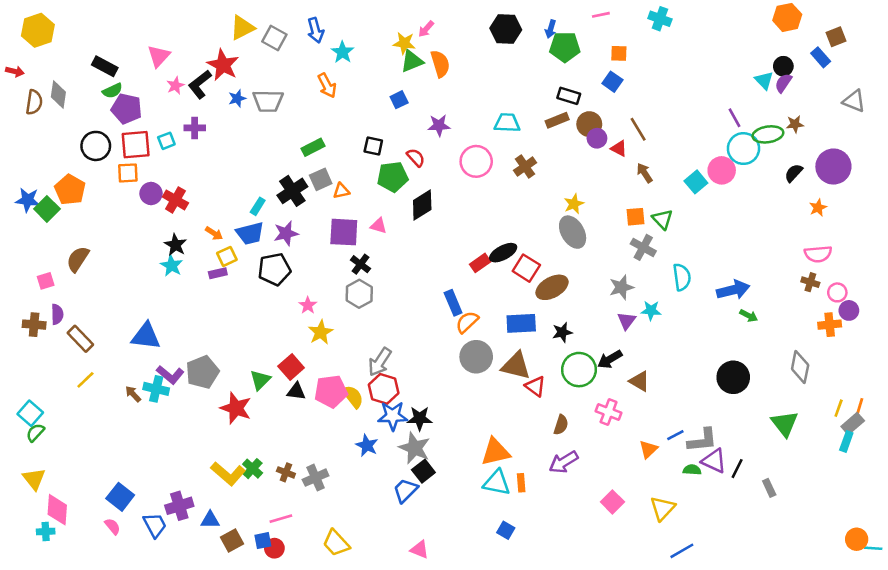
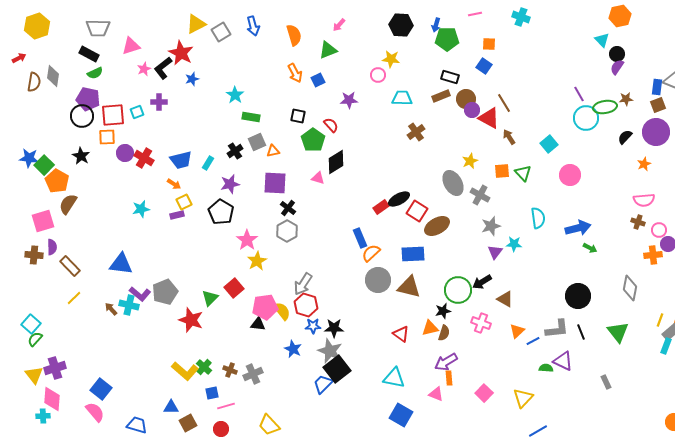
brown square: (836, 37) -> (658, 105), moved
gray square: (274, 38) -> (221, 32), turned 30
yellow star: (404, 43) -> (391, 59), moved
cyan star: (343, 52) -> (235, 95), moved
pink triangle: (159, 56) -> (131, 46), turned 30
blue rectangle: (821, 57) -> (657, 87), moved, turned 49
orange semicircle: (440, 64) -> (294, 35), moved
red arrow: (15, 71) -> (19, 58), turned -40
cyan triangle: (764, 80) -> (602, 40), moved
orange arrow: (327, 86) -> (295, 73), moved
gray trapezoid: (268, 101) -> (98, 28), moved
purple pentagon: (127, 109) -> (88, 99), moved
green rectangle: (313, 147) -> (251, 117), turned 36
red triangle: (619, 149) -> (489, 118), size x1.6
pink circle: (476, 161) -> (378, 75), moved, size x0.6
pink circle: (722, 170) -> (570, 175), moved
green pentagon: (393, 177) -> (313, 140), turned -30
orange pentagon: (70, 190) -> (57, 181), moved
black cross: (292, 191) -> (235, 151), size x0.7
yellow star: (574, 204) -> (470, 161), moved
pink triangle: (378, 226) -> (318, 178), moved
blue trapezoid: (250, 233) -> (181, 160), moved
black star: (175, 245) -> (81, 156), moved
gray cross: (643, 247) -> (480, 195), moved
cyan star: (172, 265) -> (141, 209), turned 30
black pentagon: (274, 269) -> (221, 212), turned -30
pink square: (46, 281) -> (43, 221), size x1.6
pink star: (308, 305) -> (247, 240), size x1.5
black star: (562, 332) -> (443, 311), moved
red triangle: (535, 386) -> (401, 334), moved
black triangle: (296, 391) -> (258, 324), moved
blue star: (393, 416) -> (313, 326), size x0.7
gray L-shape: (702, 440) -> (557, 329), moved
orange triangle: (648, 449) -> (517, 331), moved
orange triangle: (495, 452) -> (430, 328), moved, size x0.7
black line: (737, 469) -> (581, 332), moved, turned -49
black square: (423, 471) -> (337, 369), size x1.5
orange rectangle: (521, 483) -> (449, 378), moved
purple cross: (179, 506) -> (55, 368), moved
blue trapezoid: (155, 525) -> (137, 425), moved, turned -45
pink semicircle: (112, 526) -> (95, 412), size x1.5
blue square: (506, 530) -> (401, 415), size x1.6
blue square: (263, 541) -> (212, 393), moved
pink triangle: (420, 550) -> (436, 394), moved

